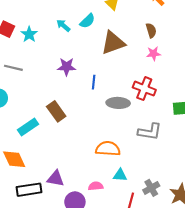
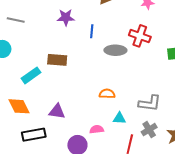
brown rectangle: (56, 111) -> (57, 60), turned -48
gray L-shape: (150, 132) -> (150, 103), moved
orange semicircle: (108, 149) -> (107, 94), size x0.7
purple triangle: (56, 178) -> (57, 111), moved

